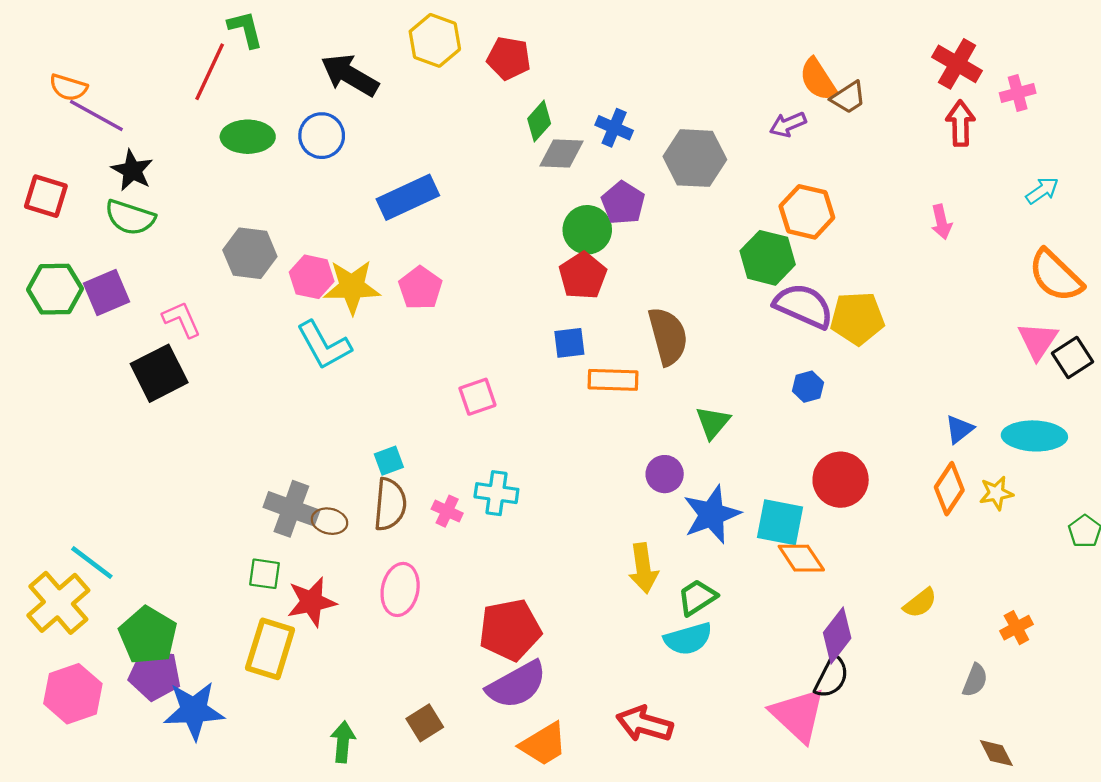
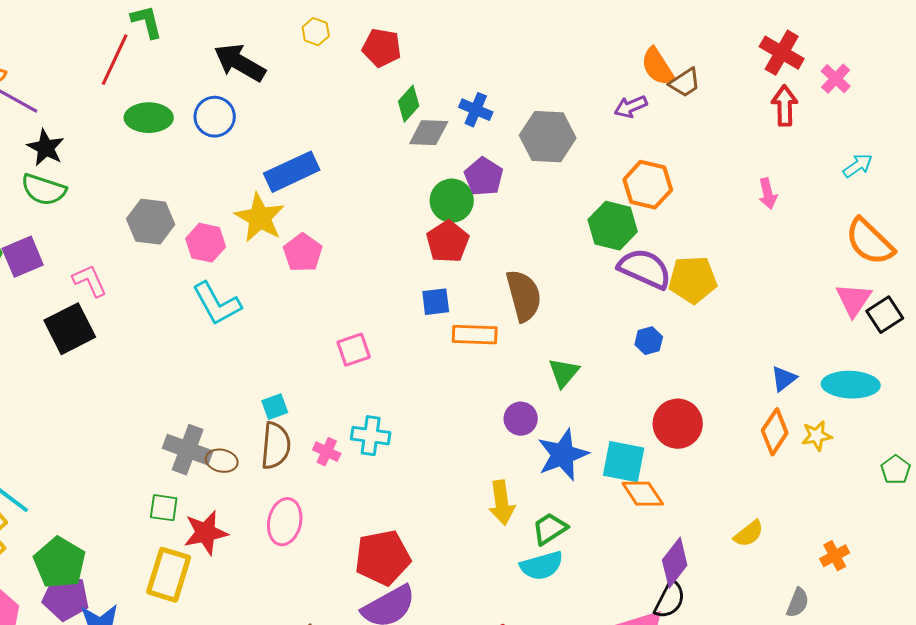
yellow hexagon: (435, 40) -> (316, 32), size x0.6
pink cross: (1018, 93) -> (836, 79), turned -32
yellow star: (352, 287) -> (260, 218), moved, turned 30

